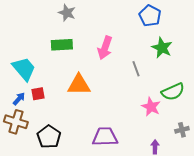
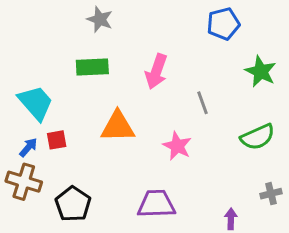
blue pentagon: (150, 16) -> (223, 24), turned 30
green star: (162, 48) -> (261, 71), moved
pink star: (151, 107) -> (177, 146), moved

